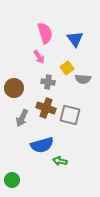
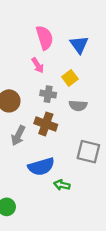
gray semicircle: (83, 79) -> (78, 106), moved
gray square: (70, 115) -> (88, 152), moved

